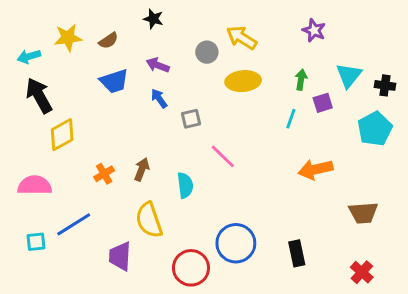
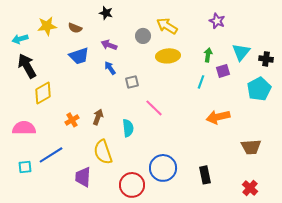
brown semicircle: (108, 41) -> (75, 28), turned 56

